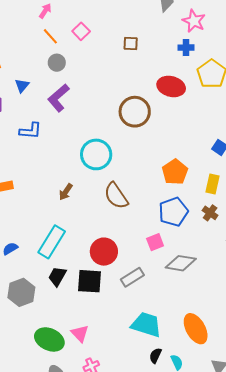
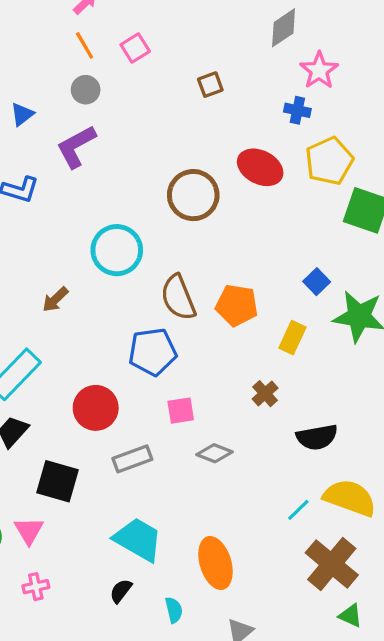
brown square: (131, 43) -> (210, 85), turned -35
orange pentagon: (175, 172) -> (237, 305), turned 30
brown semicircle: (116, 196) -> (178, 297), moved
blue pentagon: (173, 212) -> (153, 352), moved
brown cross: (210, 213) -> (265, 394), moved
gray diamond: (181, 263) -> (215, 453), size x0.7
black square: (90, 281) -> (58, 481), moved
black semicircle: (155, 356) -> (121, 591), moved

